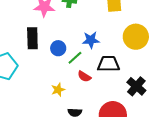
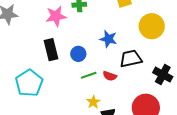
blue star: (91, 40) -> (108, 39), turned 30
green line: (75, 58) -> (89, 75), moved, turned 35
yellow star: (58, 90) -> (93, 102), moved

